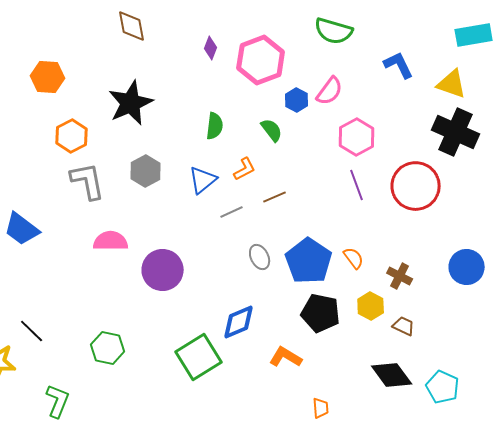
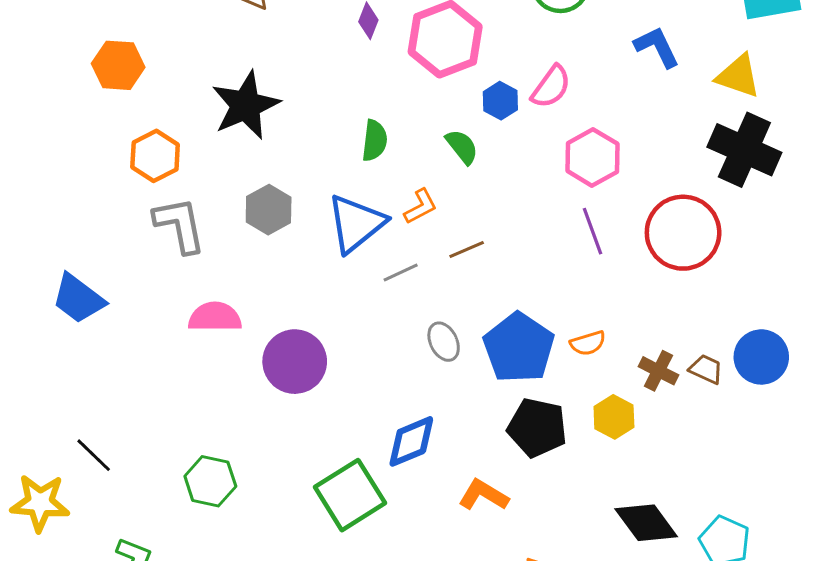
blue triangle: (203, 180) -> (356, 223), size x1.4
orange semicircle: (354, 258) -> (588, 343), turned 110
brown trapezoid: (404, 326) -> (706, 369), moved

